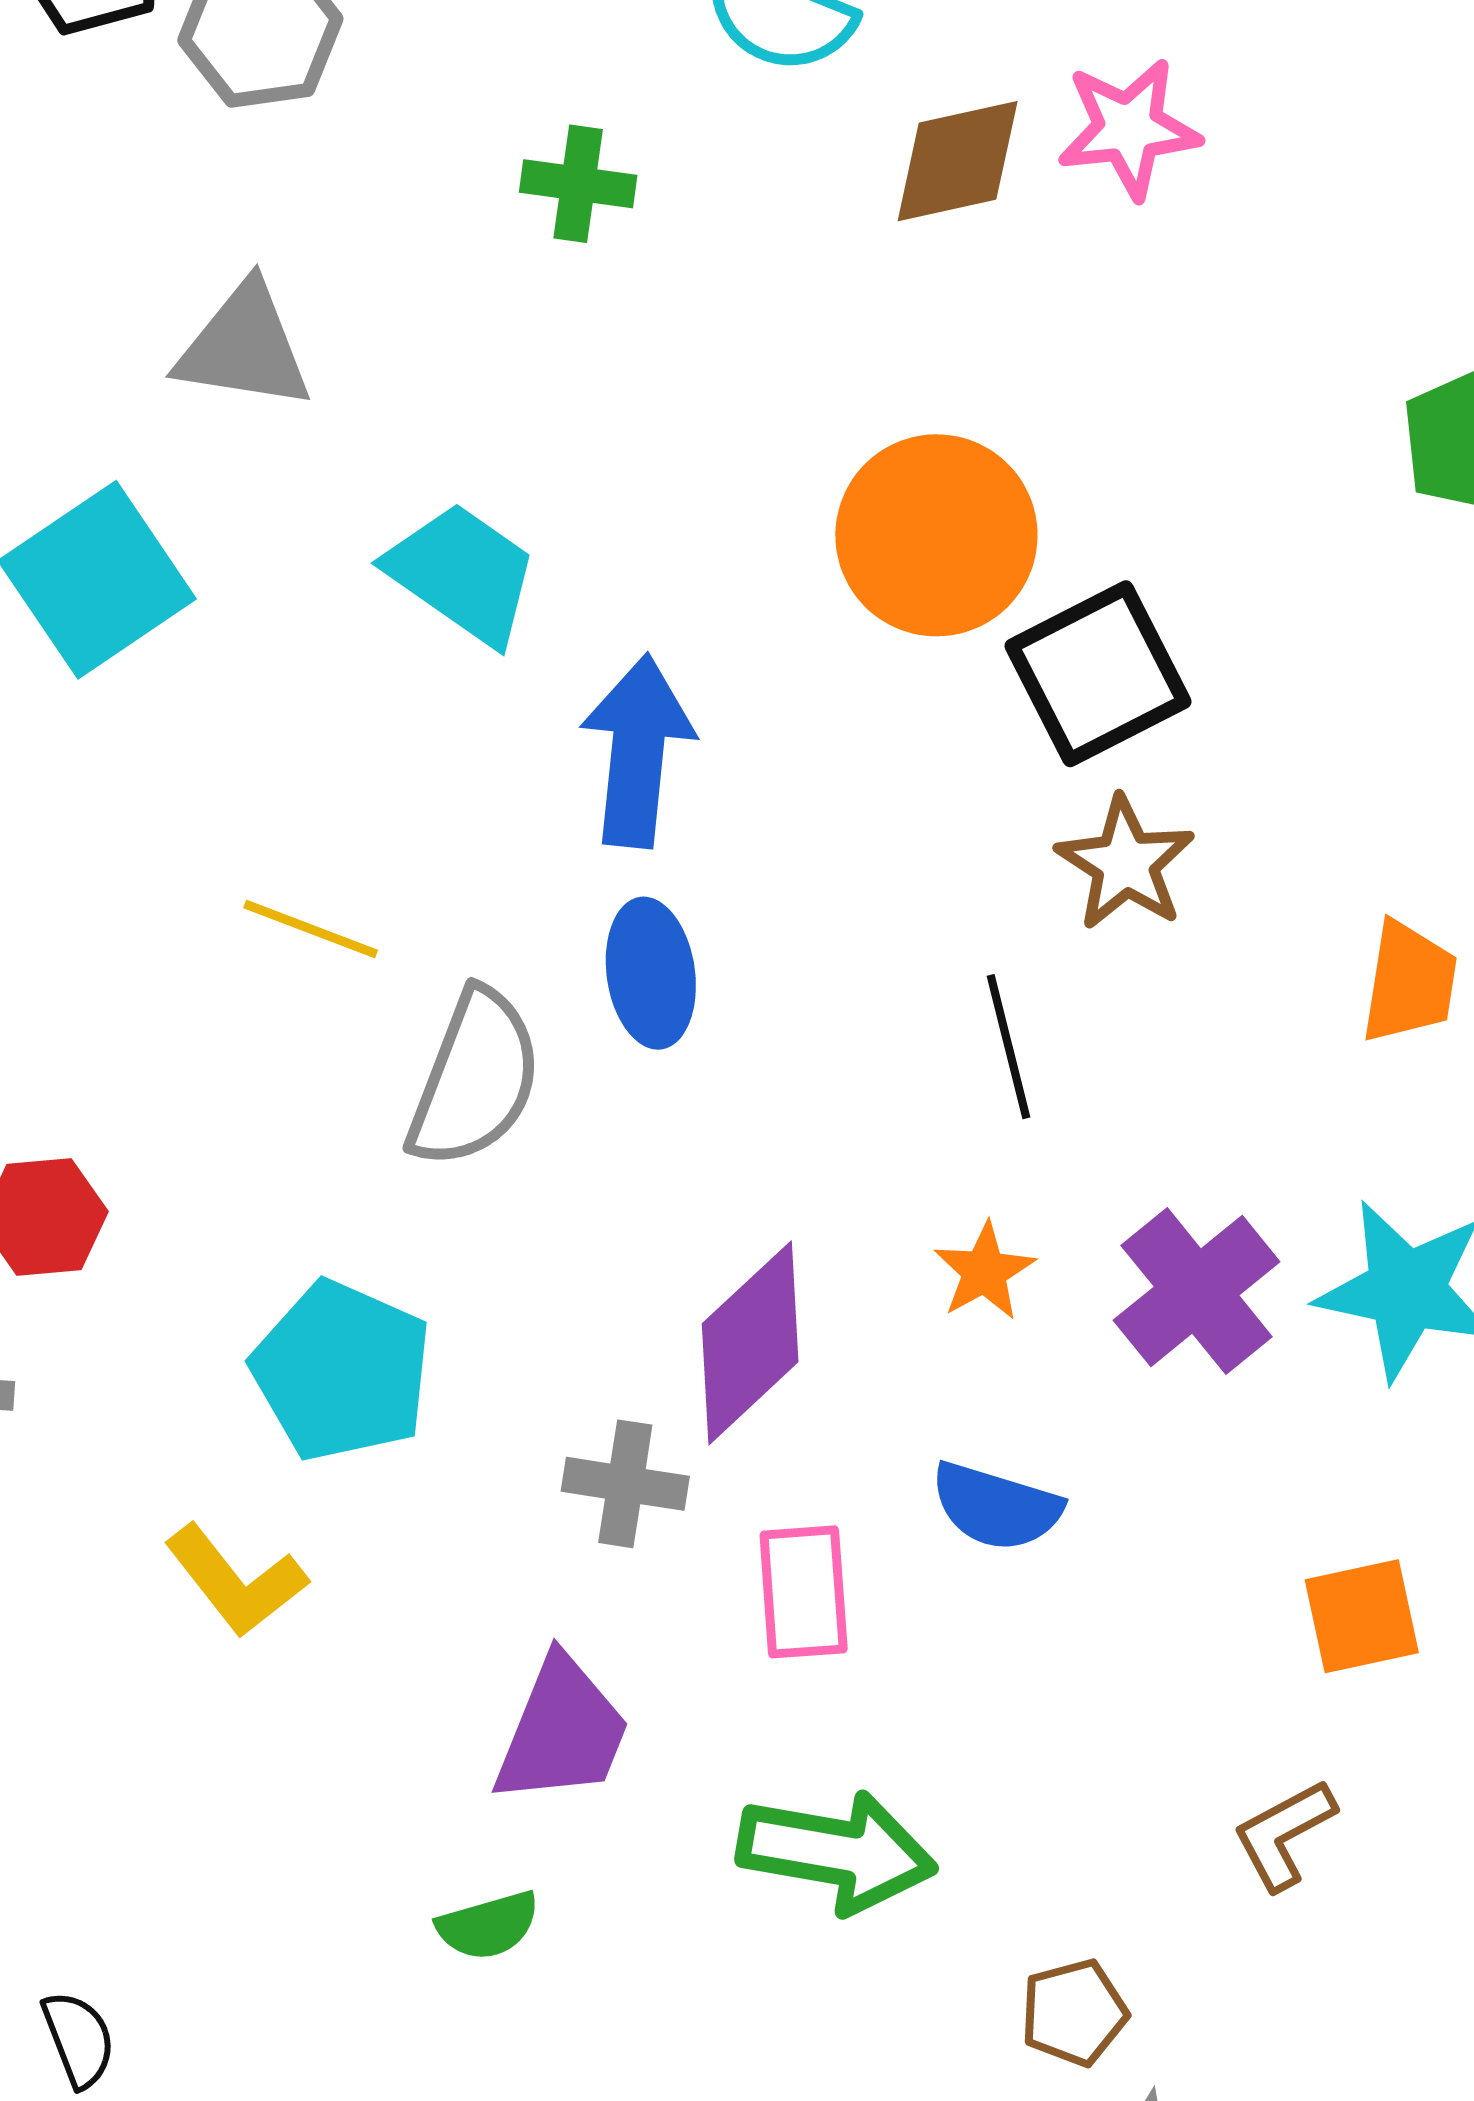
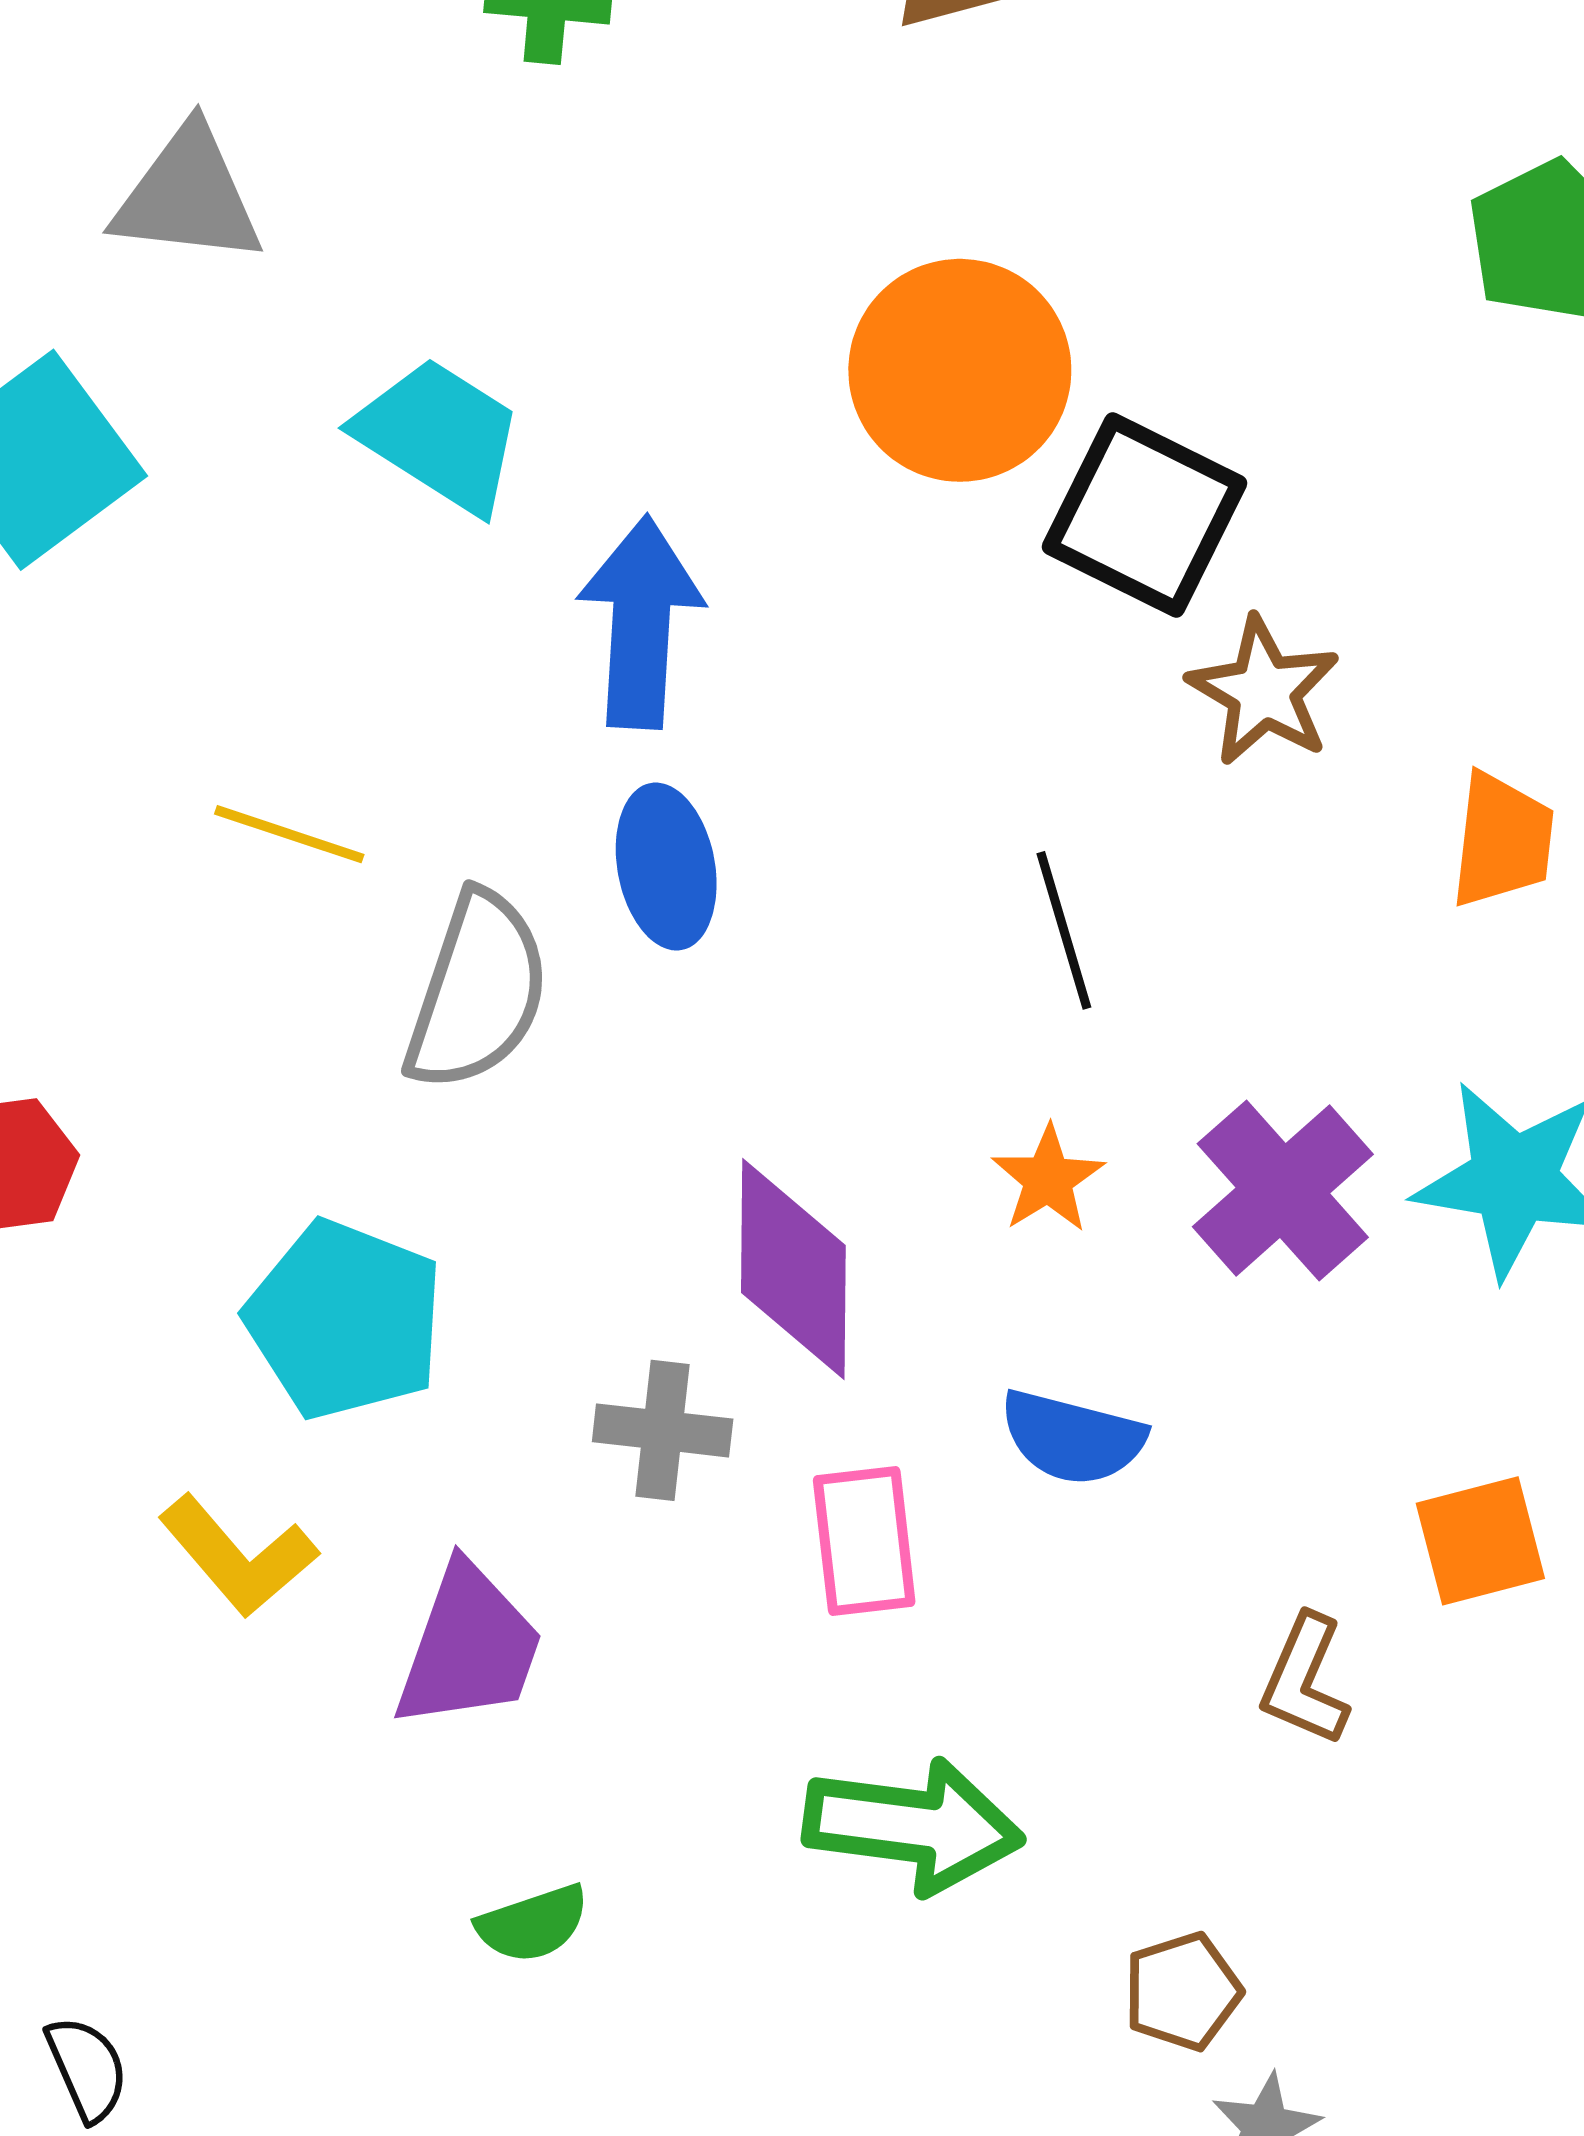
black square: (1098, 674) -> (1145, 515), turned -34
brown star: (1125, 863) -> (1264, 691), moved
purple diamond: (750, 1343) -> (793, 1269), turned -44
purple trapezoid: (562, 1731) -> (469, 1647), moved
brown L-shape: (1284, 1834) -> (1305, 1680), moved, turned -36

